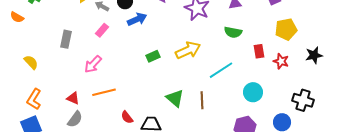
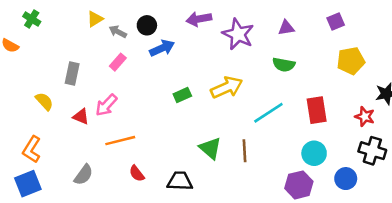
red rectangle: (259, 51) -> (317, 110), moved, size x1.5
red star: (281, 61) -> (365, 117), moved
yellow semicircle: (31, 62) -> (44, 101), moved
cyan circle: (253, 92) -> (314, 153), moved
red triangle: (73, 98) -> (81, 117), moved
red semicircle: (127, 117) -> (137, 174), moved

